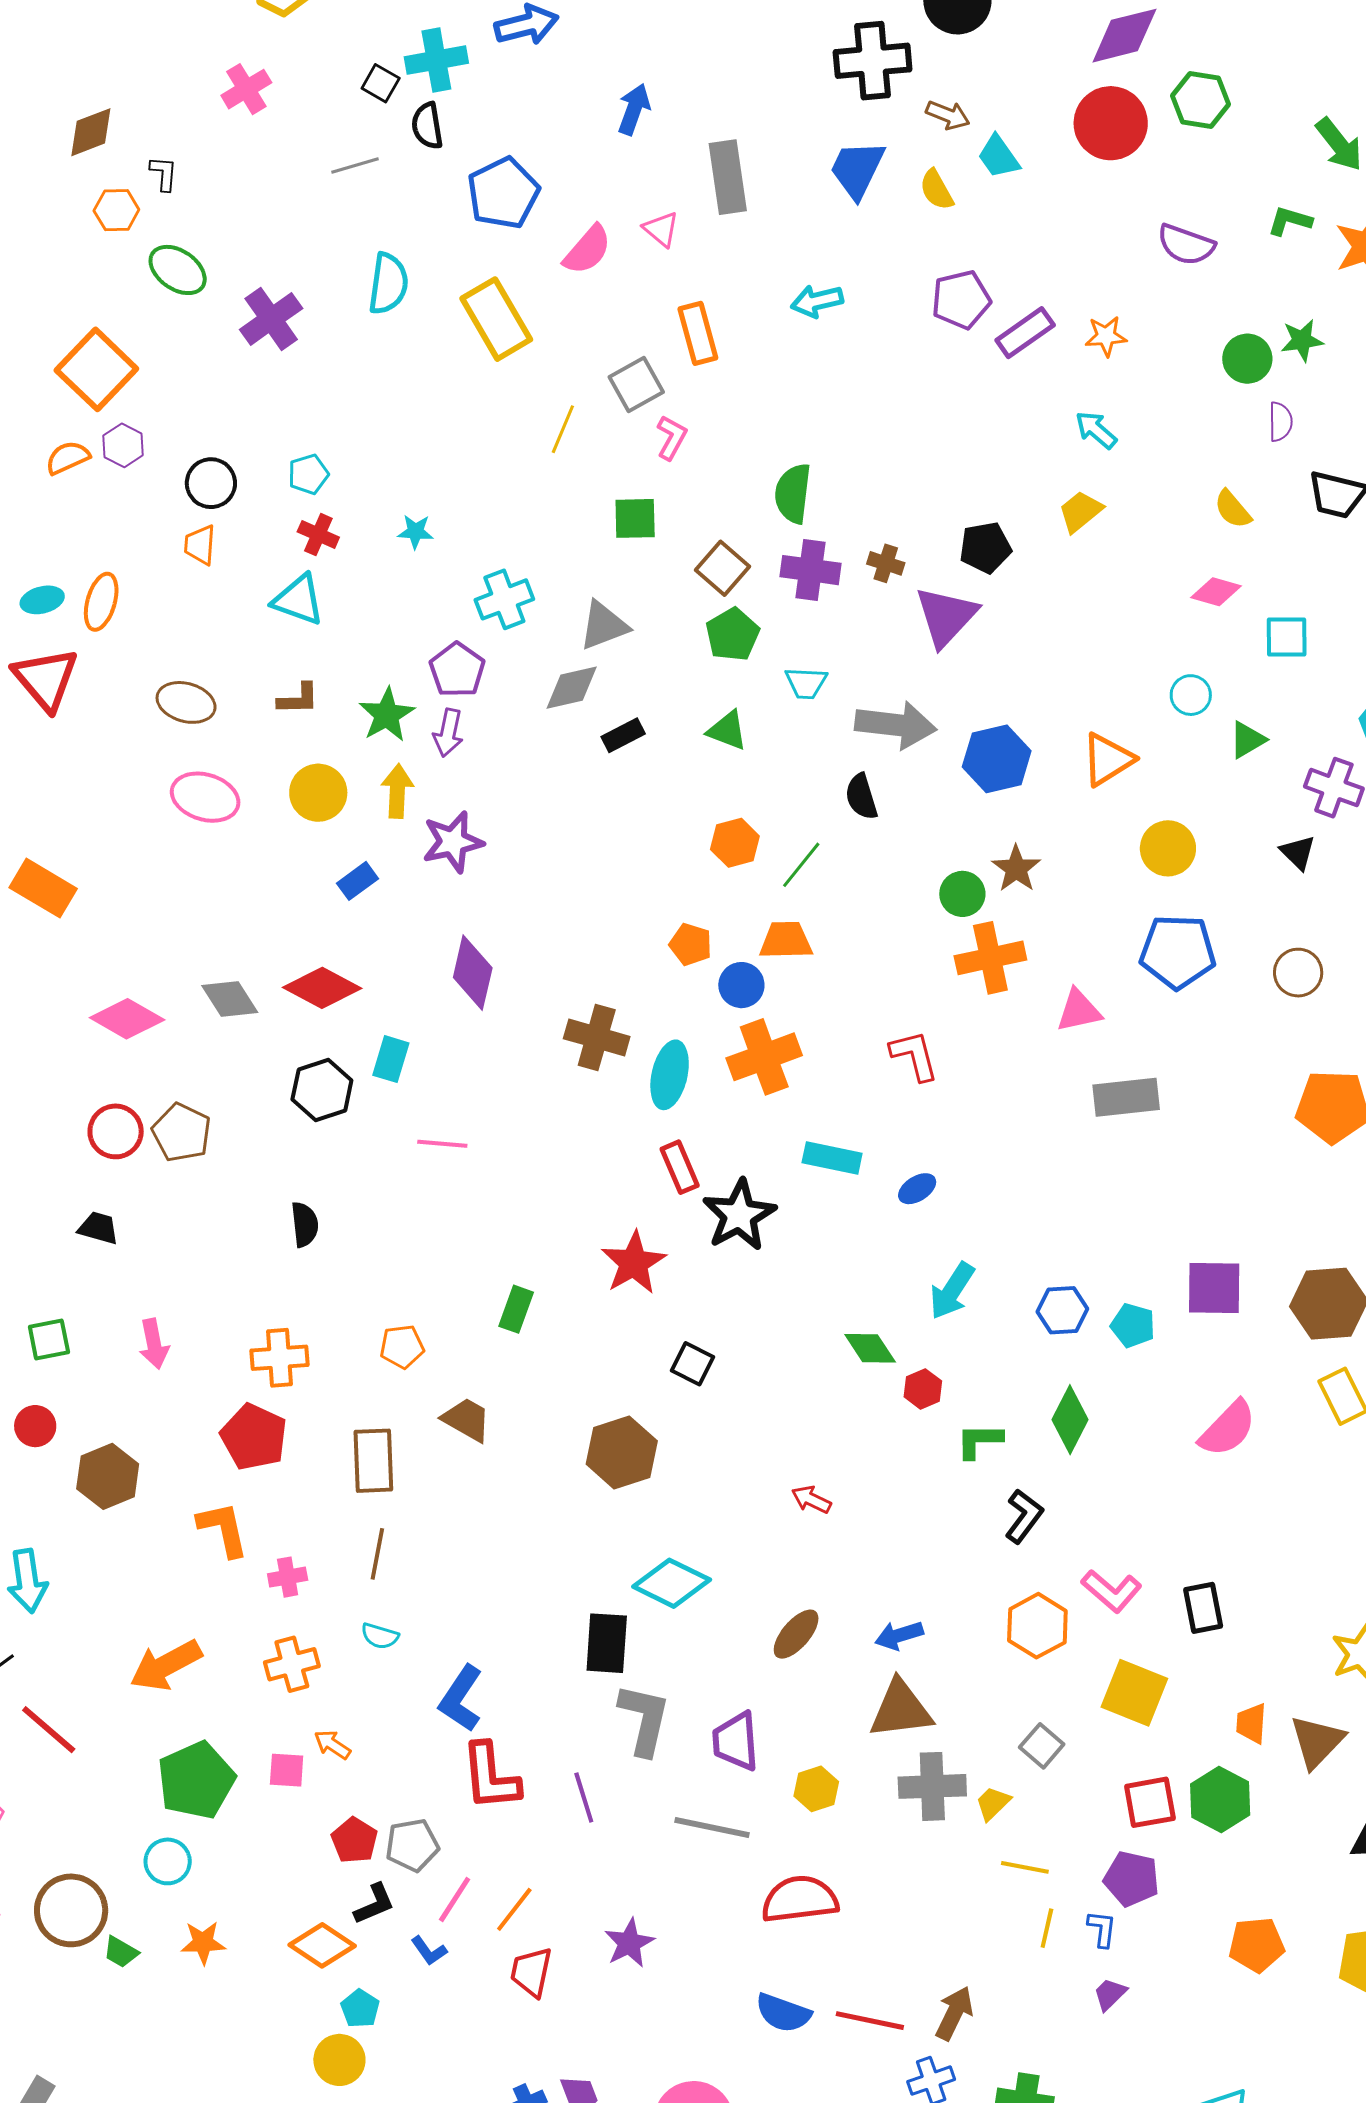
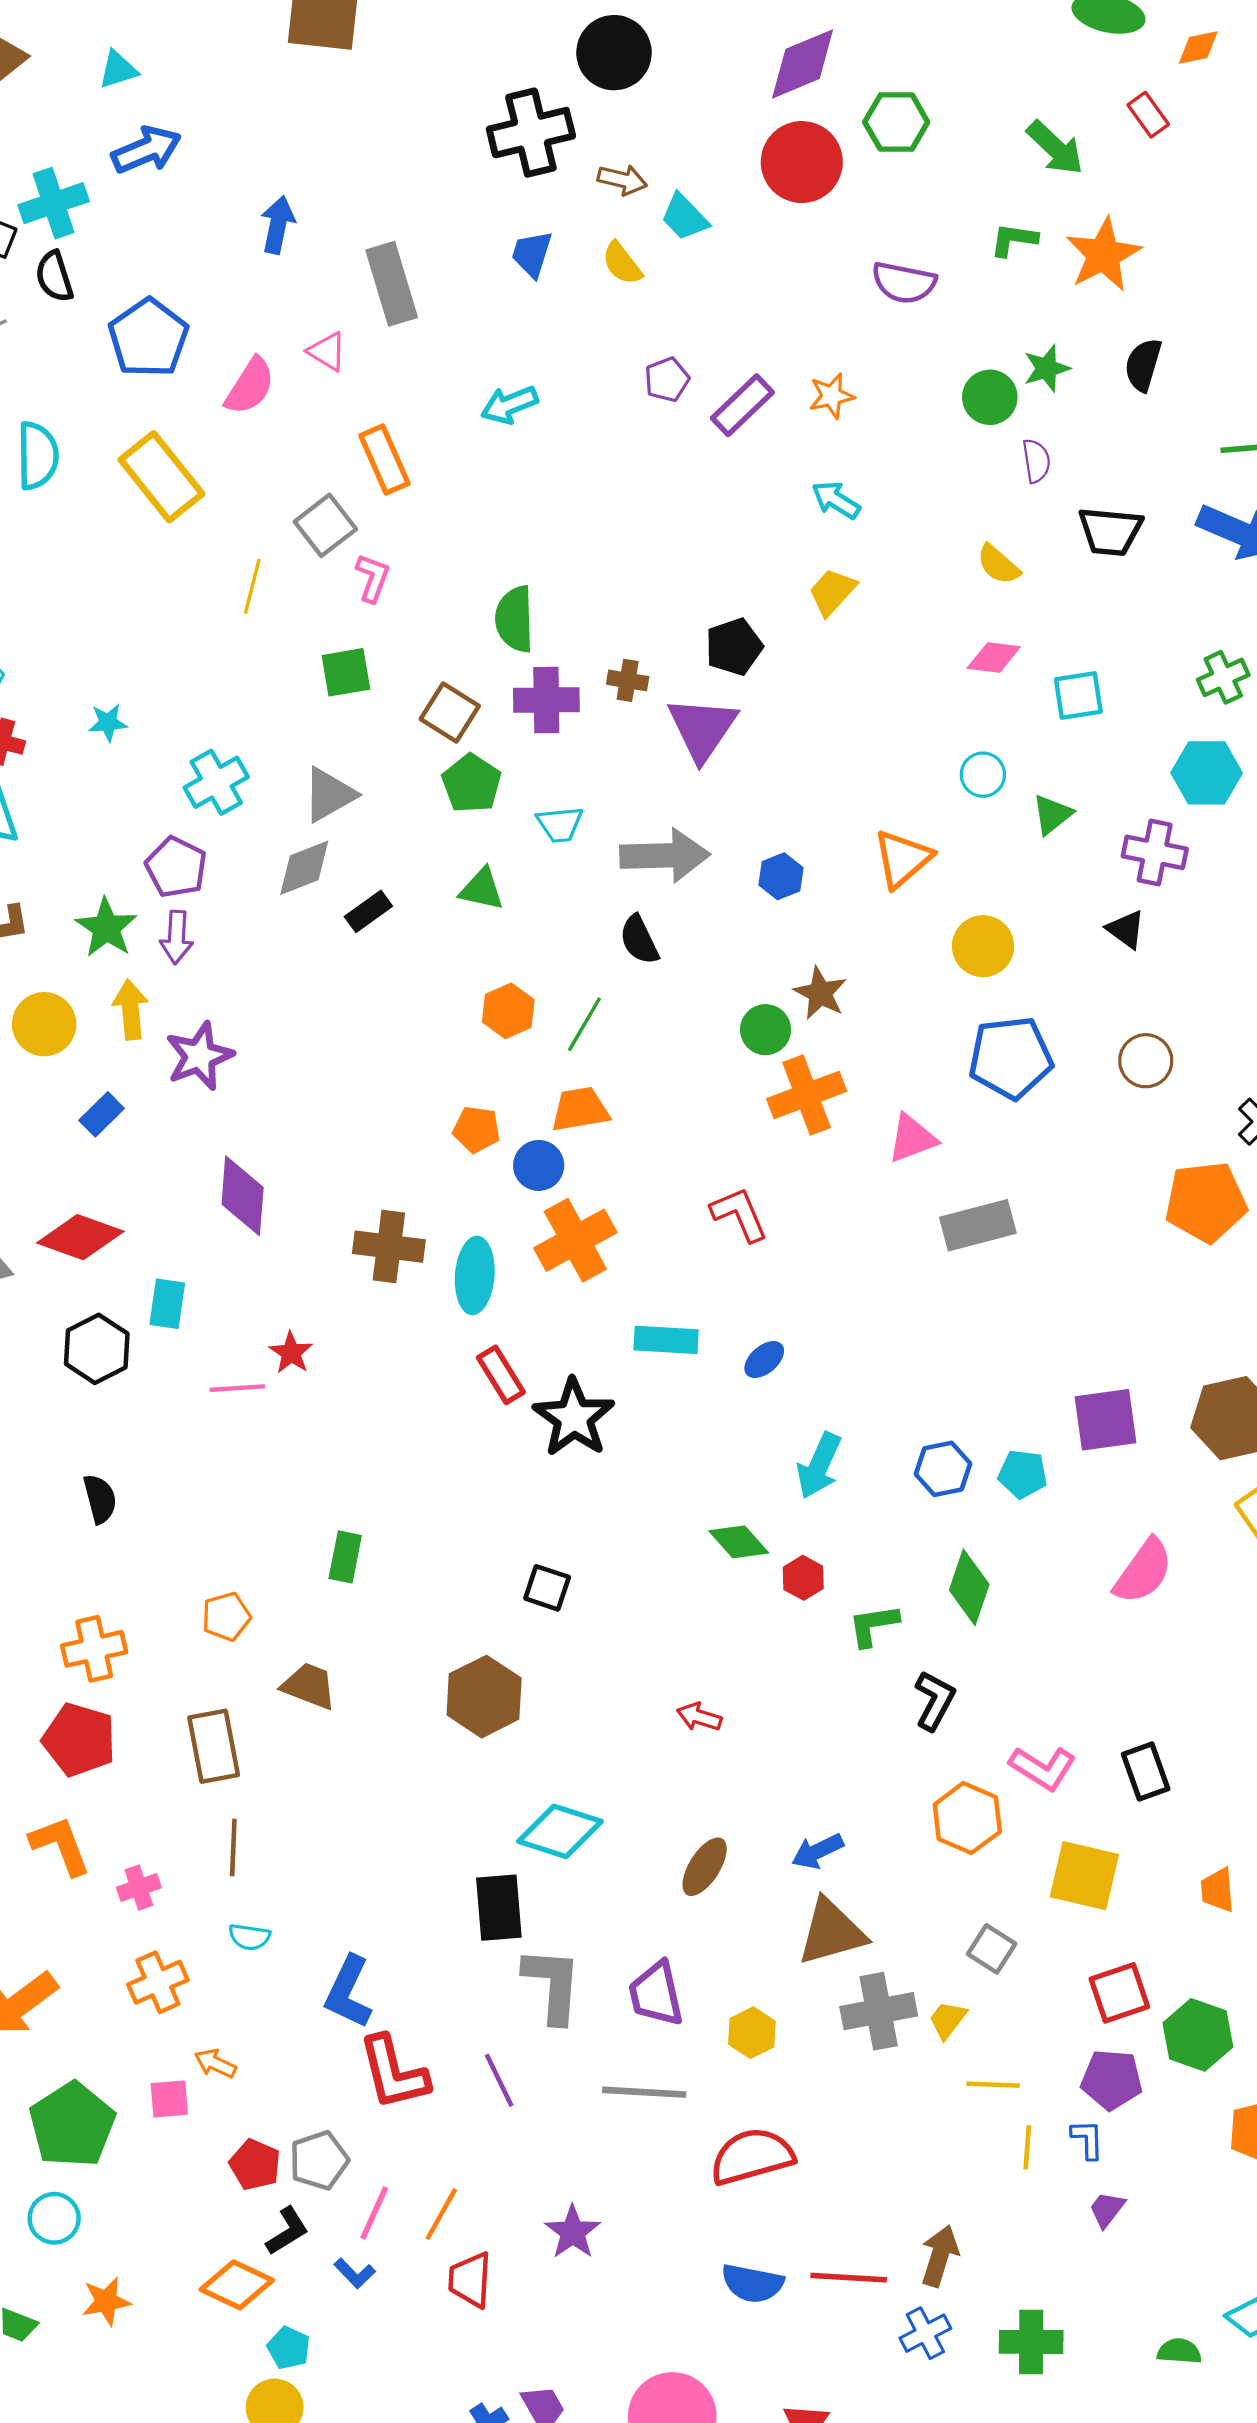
blue trapezoid: (857, 169) -> (532, 254), size x0.7
purple pentagon: (961, 300) -> (667, 380), size x0.7
blue hexagon: (997, 759) -> (781, 876), size x0.6
red star: (634, 1263) -> (291, 1353), moved, size x0.6
green hexagon: (1220, 1799) -> (1198, 2035), moved

